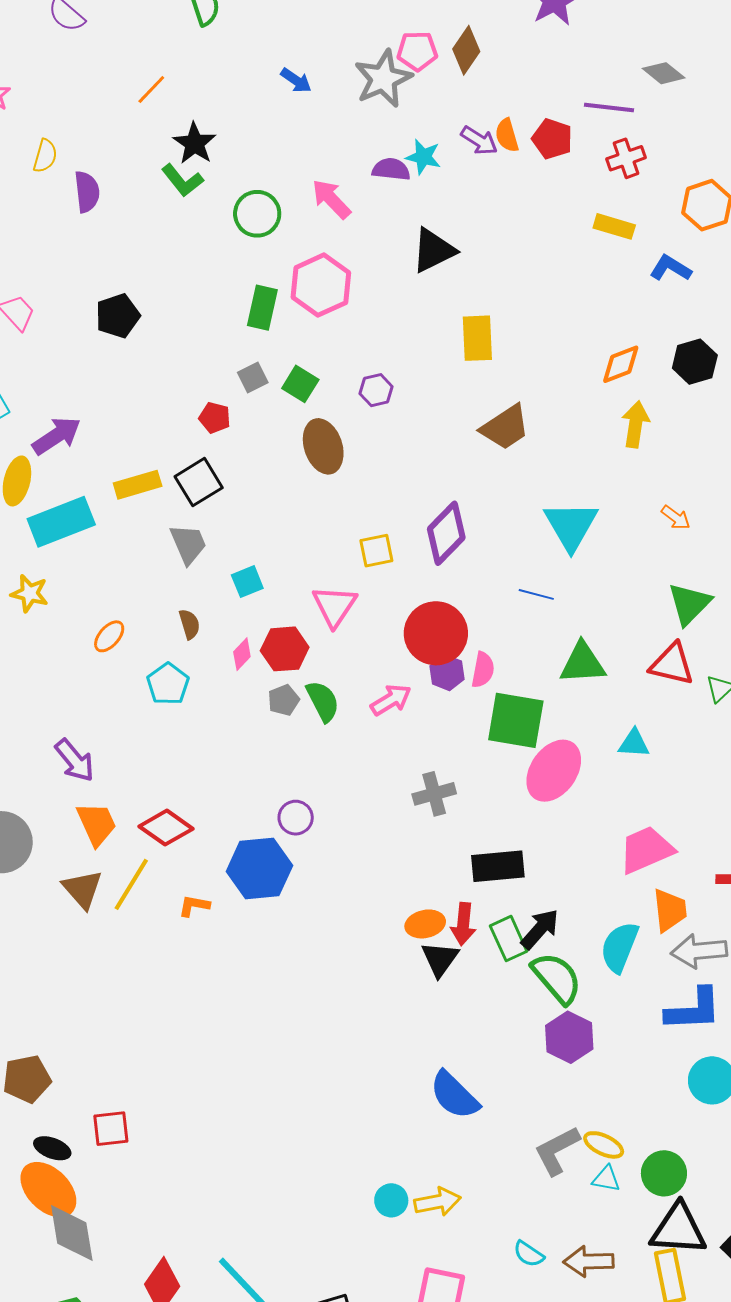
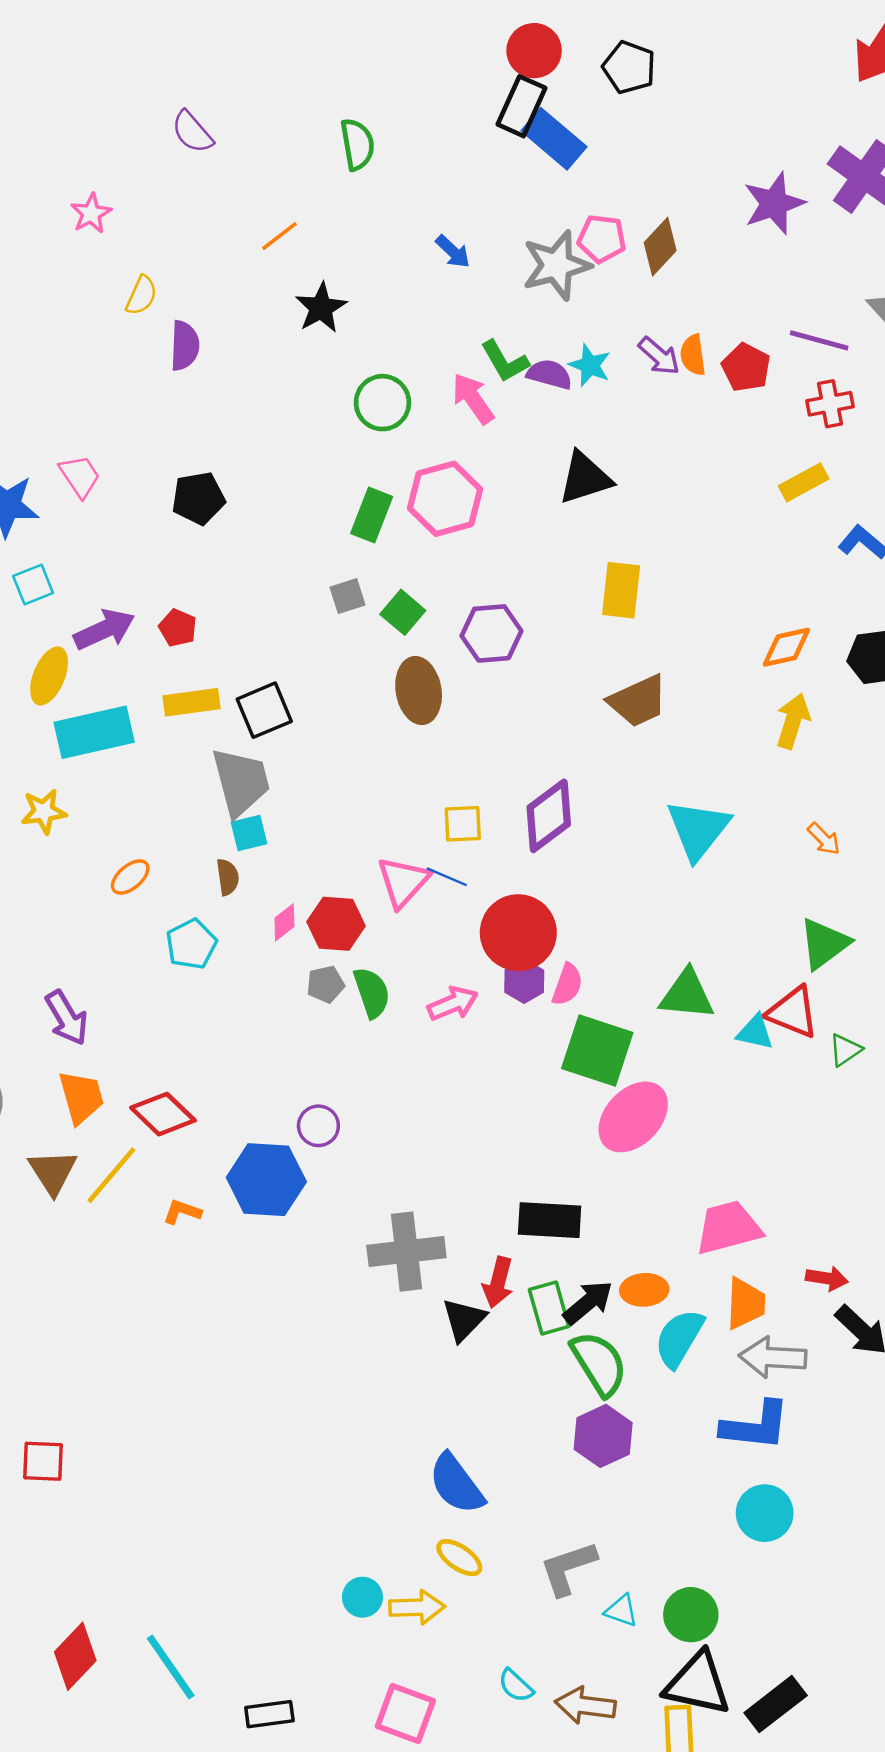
green L-shape: (182, 180) -> (505, 361), moved
yellow rectangle: (614, 226) -> (804, 482), turned -54
purple hexagon: (376, 390) -> (491, 633), size x1.5
red pentagon: (215, 418) -> (178, 628), moved
gray trapezoid: (188, 544) -> (241, 782), size x1.4
cyan square: (247, 582) -> (249, 833), moved
yellow star: (30, 593) -> (44, 812), turned -30
blue line: (536, 594) -> (447, 877), moved
cyan triangle: (634, 743) -> (755, 1032), moved
gray cross: (434, 794) -> (406, 1252), moved, size x1.5
orange ellipse: (425, 924) -> (644, 1290), moved
yellow ellipse: (604, 1145) -> (459, 1558), moved

